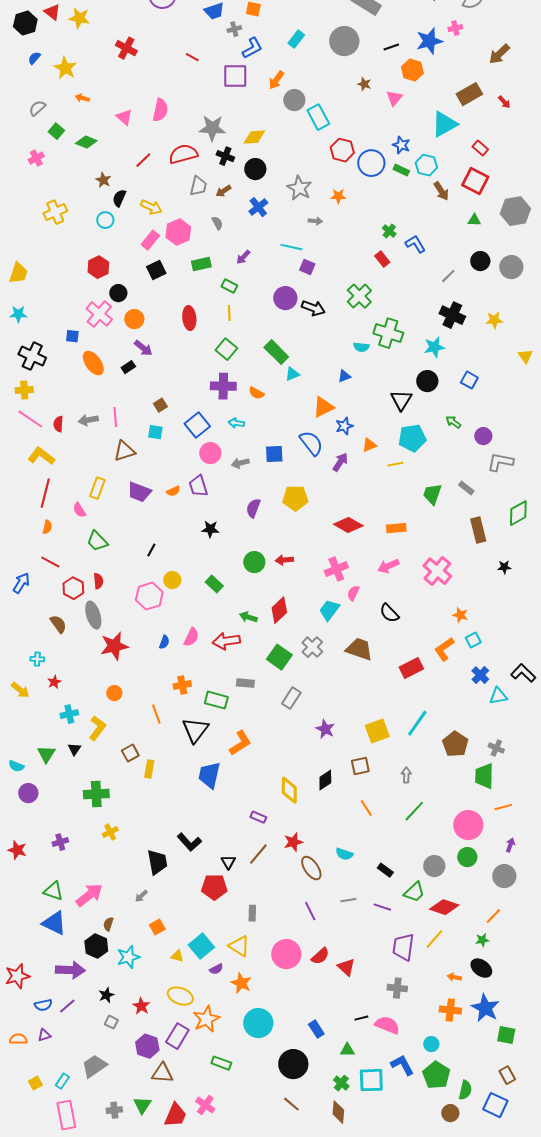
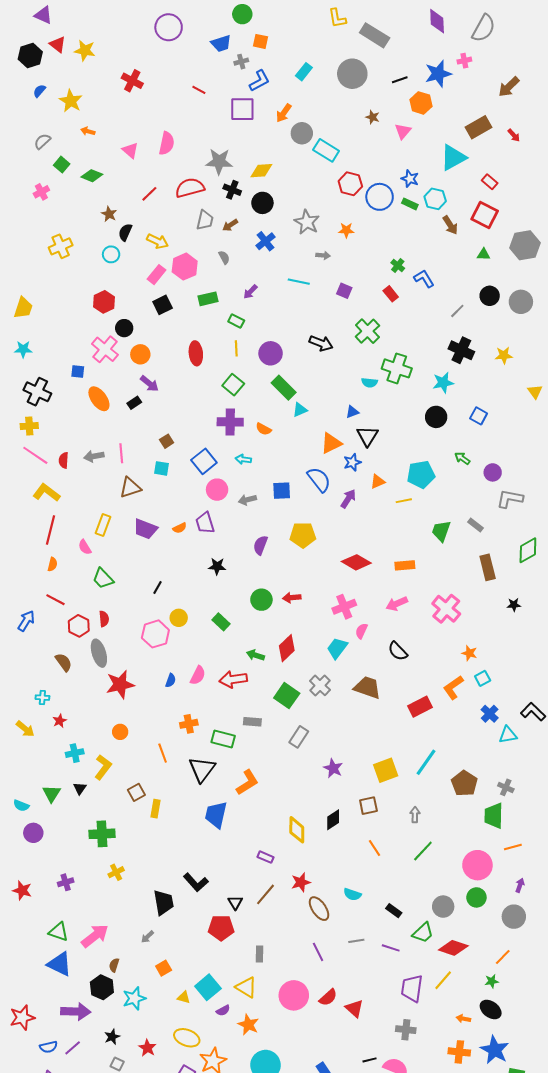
cyan rectangle: (318, 117) -> (326, 150), turned -30
purple square: (307, 267) -> (344, 291), moved
purple circle: (285, 298) -> (271, 353), moved
black triangle: (401, 400) -> (367, 436), moved

